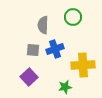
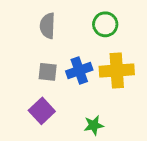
gray semicircle: (43, 25) -> (48, 26), moved
yellow cross: (83, 65) -> (117, 70), moved

